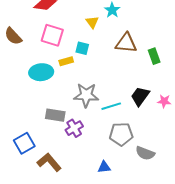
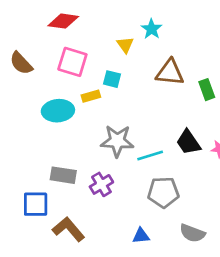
black trapezoid: (140, 96) -> (188, 142), turned -70
gray rectangle: (55, 115) -> (63, 175), moved
blue square: (24, 143) -> (36, 204), turned 30
gray semicircle: (145, 153) -> (192, 233), moved

